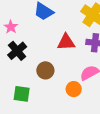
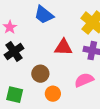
orange circle: (74, 89) -> (53, 94), moved

